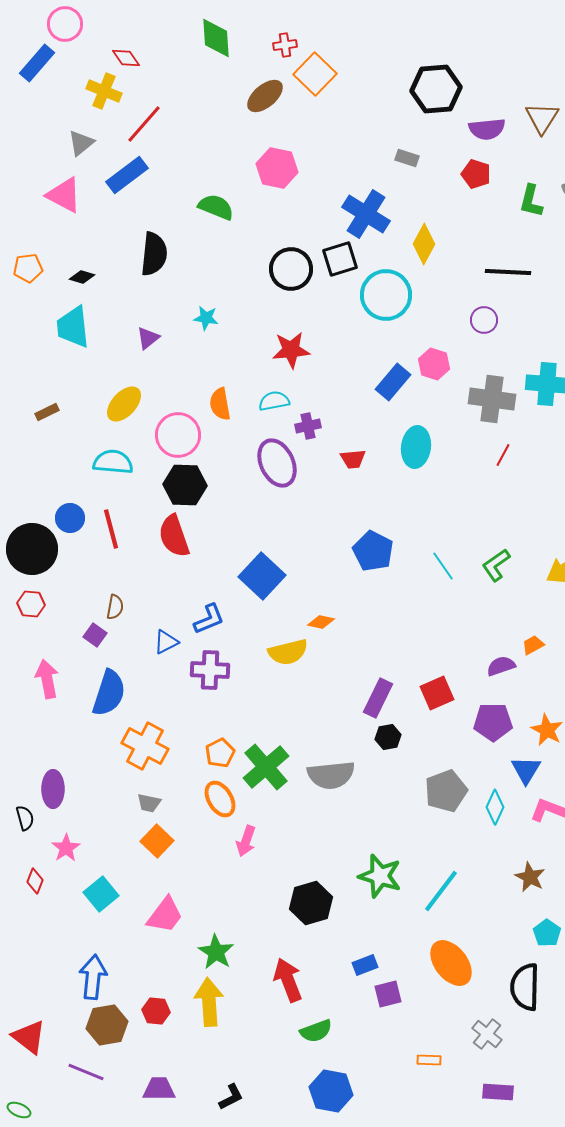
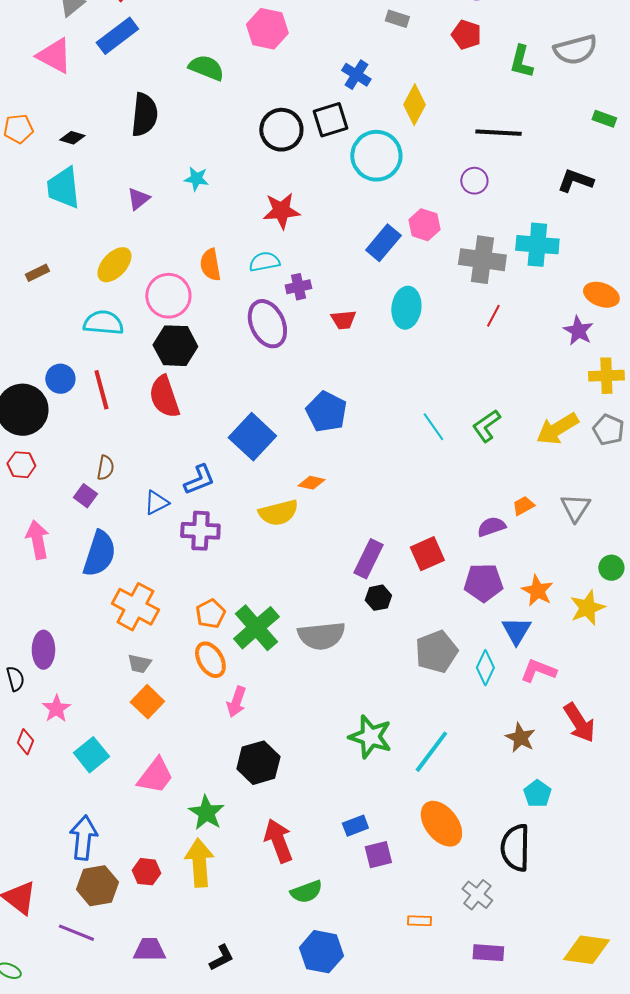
blue cross: (366, 214) -> (356, 75), size x0.6
blue pentagon: (373, 551) -> (326, 412), moved
black hexagon: (311, 903) -> (258, 763), moved

